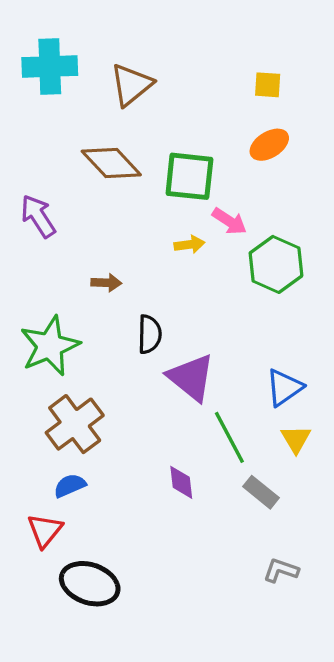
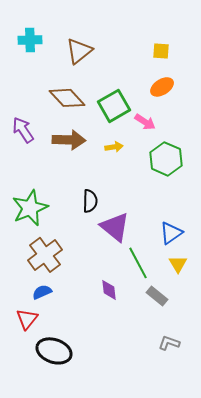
cyan cross: (50, 67) -> (30, 40), size x0.7
green square: (189, 176) -> (114, 106), turned -36
pink arrow: (229, 221) -> (145, 122), moved
brown arrow: (106, 283) -> (69, 140), moved, size x1.8

